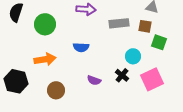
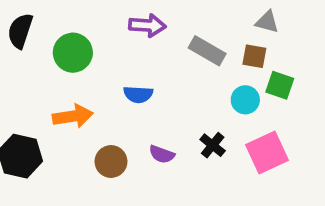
gray rectangle: (119, 23) -> (207, 51), turned 36
cyan circle: (133, 56) -> (245, 100), moved
brown circle: (56, 90) -> (111, 162), moved

